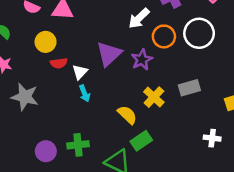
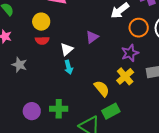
purple triangle: (109, 54) -> (92, 37), size x0.6
purple star: (142, 60) -> (130, 53), moved
red semicircle: (59, 63) -> (42, 41), moved
gray star: (25, 97) -> (19, 65), size x0.7

